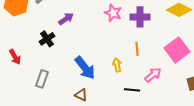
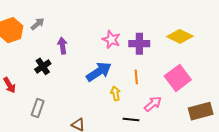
purple arrow: (66, 19) -> (62, 46), turned -63
blue arrow: (85, 68) -> (99, 72), moved, turned -85

